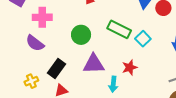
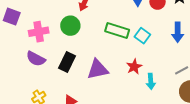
green circle: (81, 35) -> (70, 26), moved
black rectangle: (57, 68) -> (67, 62), moved
cyan arrow: (113, 84) -> (151, 81), moved

